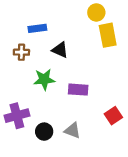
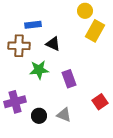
yellow rectangle: (108, 35) -> (95, 31), turned 40
brown cross: (21, 52) -> (19, 46), size x1.5
purple rectangle: (78, 90) -> (69, 79), turned 66

